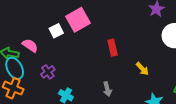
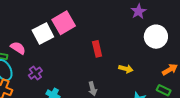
white square: (56, 31) -> (43, 33), size x1.5
yellow arrow: (142, 69) -> (126, 69), turned -32

